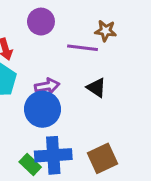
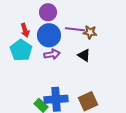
brown star: (106, 31) -> (90, 32), moved
blue circle: (43, 109) -> (49, 35), moved

